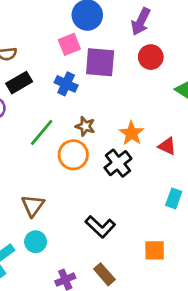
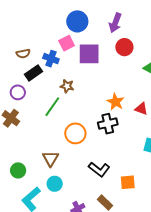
blue cross: (66, 84) -> (51, 59), moved
brown star: (85, 126) -> (67, 86), moved
orange circle: (73, 155) -> (75, 133), moved
black cross: (118, 163) -> (108, 124), turned 30
orange square: (155, 250) -> (128, 182), moved

